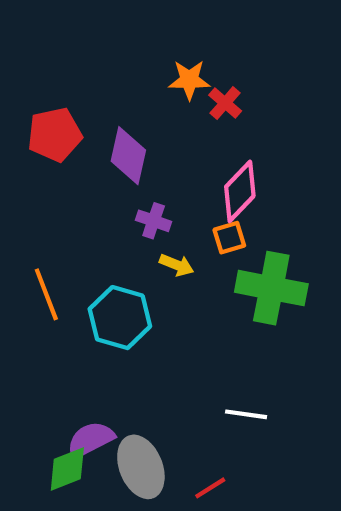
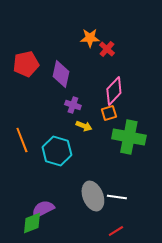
gray ellipse: (141, 467) -> (93, 196), moved
red line: (210, 488) -> (116, 231), moved

